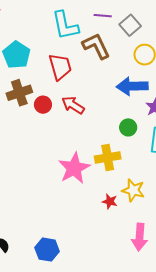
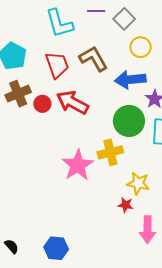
brown L-shape: (96, 46) -> (94, 59), moved
red arrow: (73, 105) -> (72, 102), size x1.4
green circle: (128, 127) -> (129, 121), size x1.8
red star: (110, 201) -> (126, 205), moved

